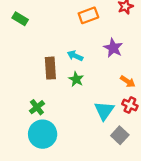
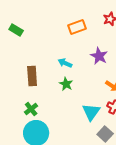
brown rectangle: (50, 68) -> (32, 76), moved

